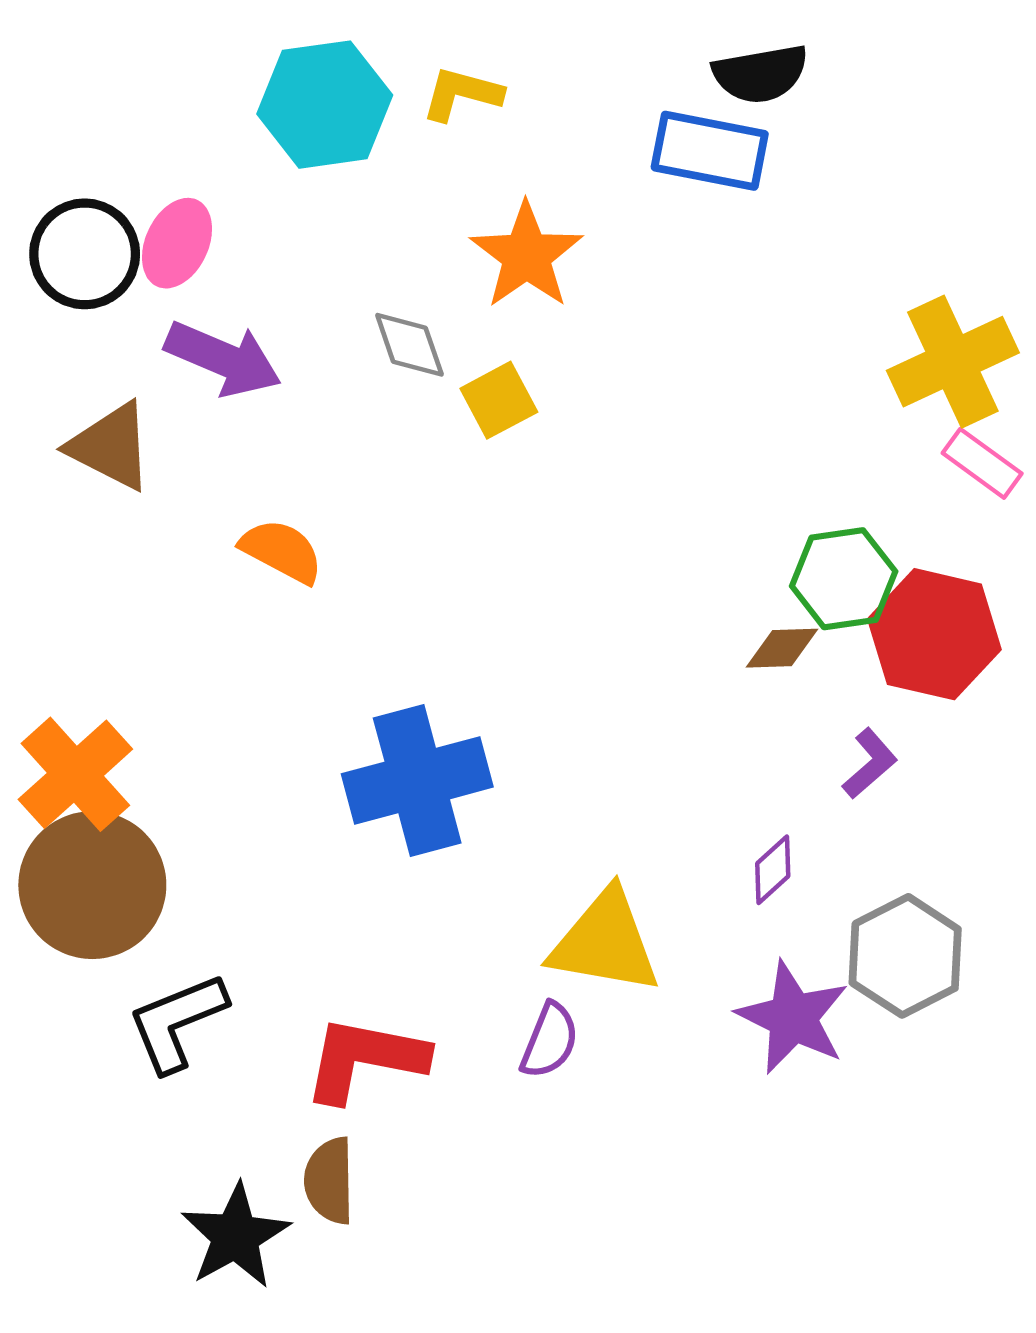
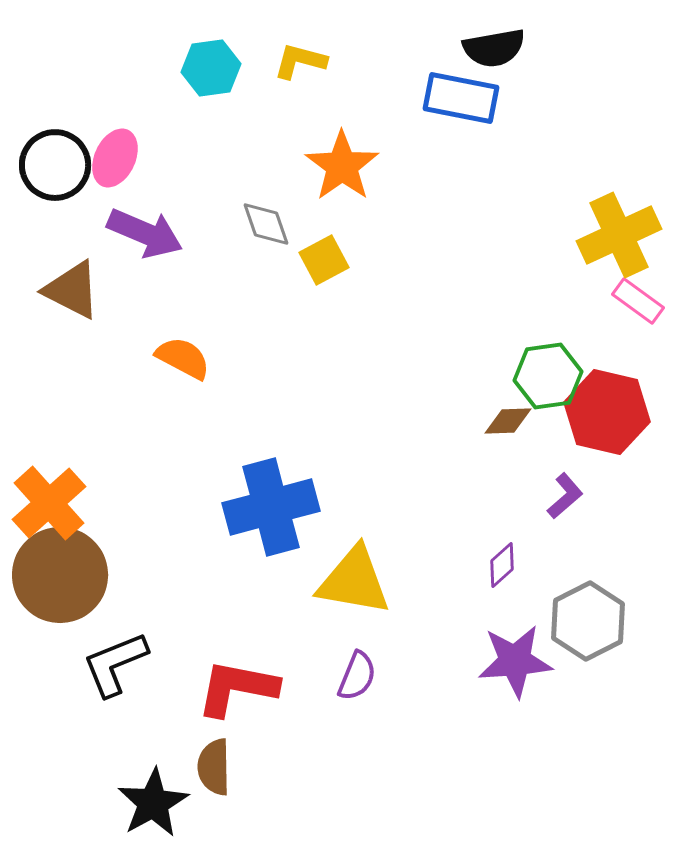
cyan hexagon: (325, 105) -> (211, 68), size x0.7
yellow triangle: (605, 942) -> (354, 581), moved
purple star: (793, 1018) -> (515, 661), turned -30

